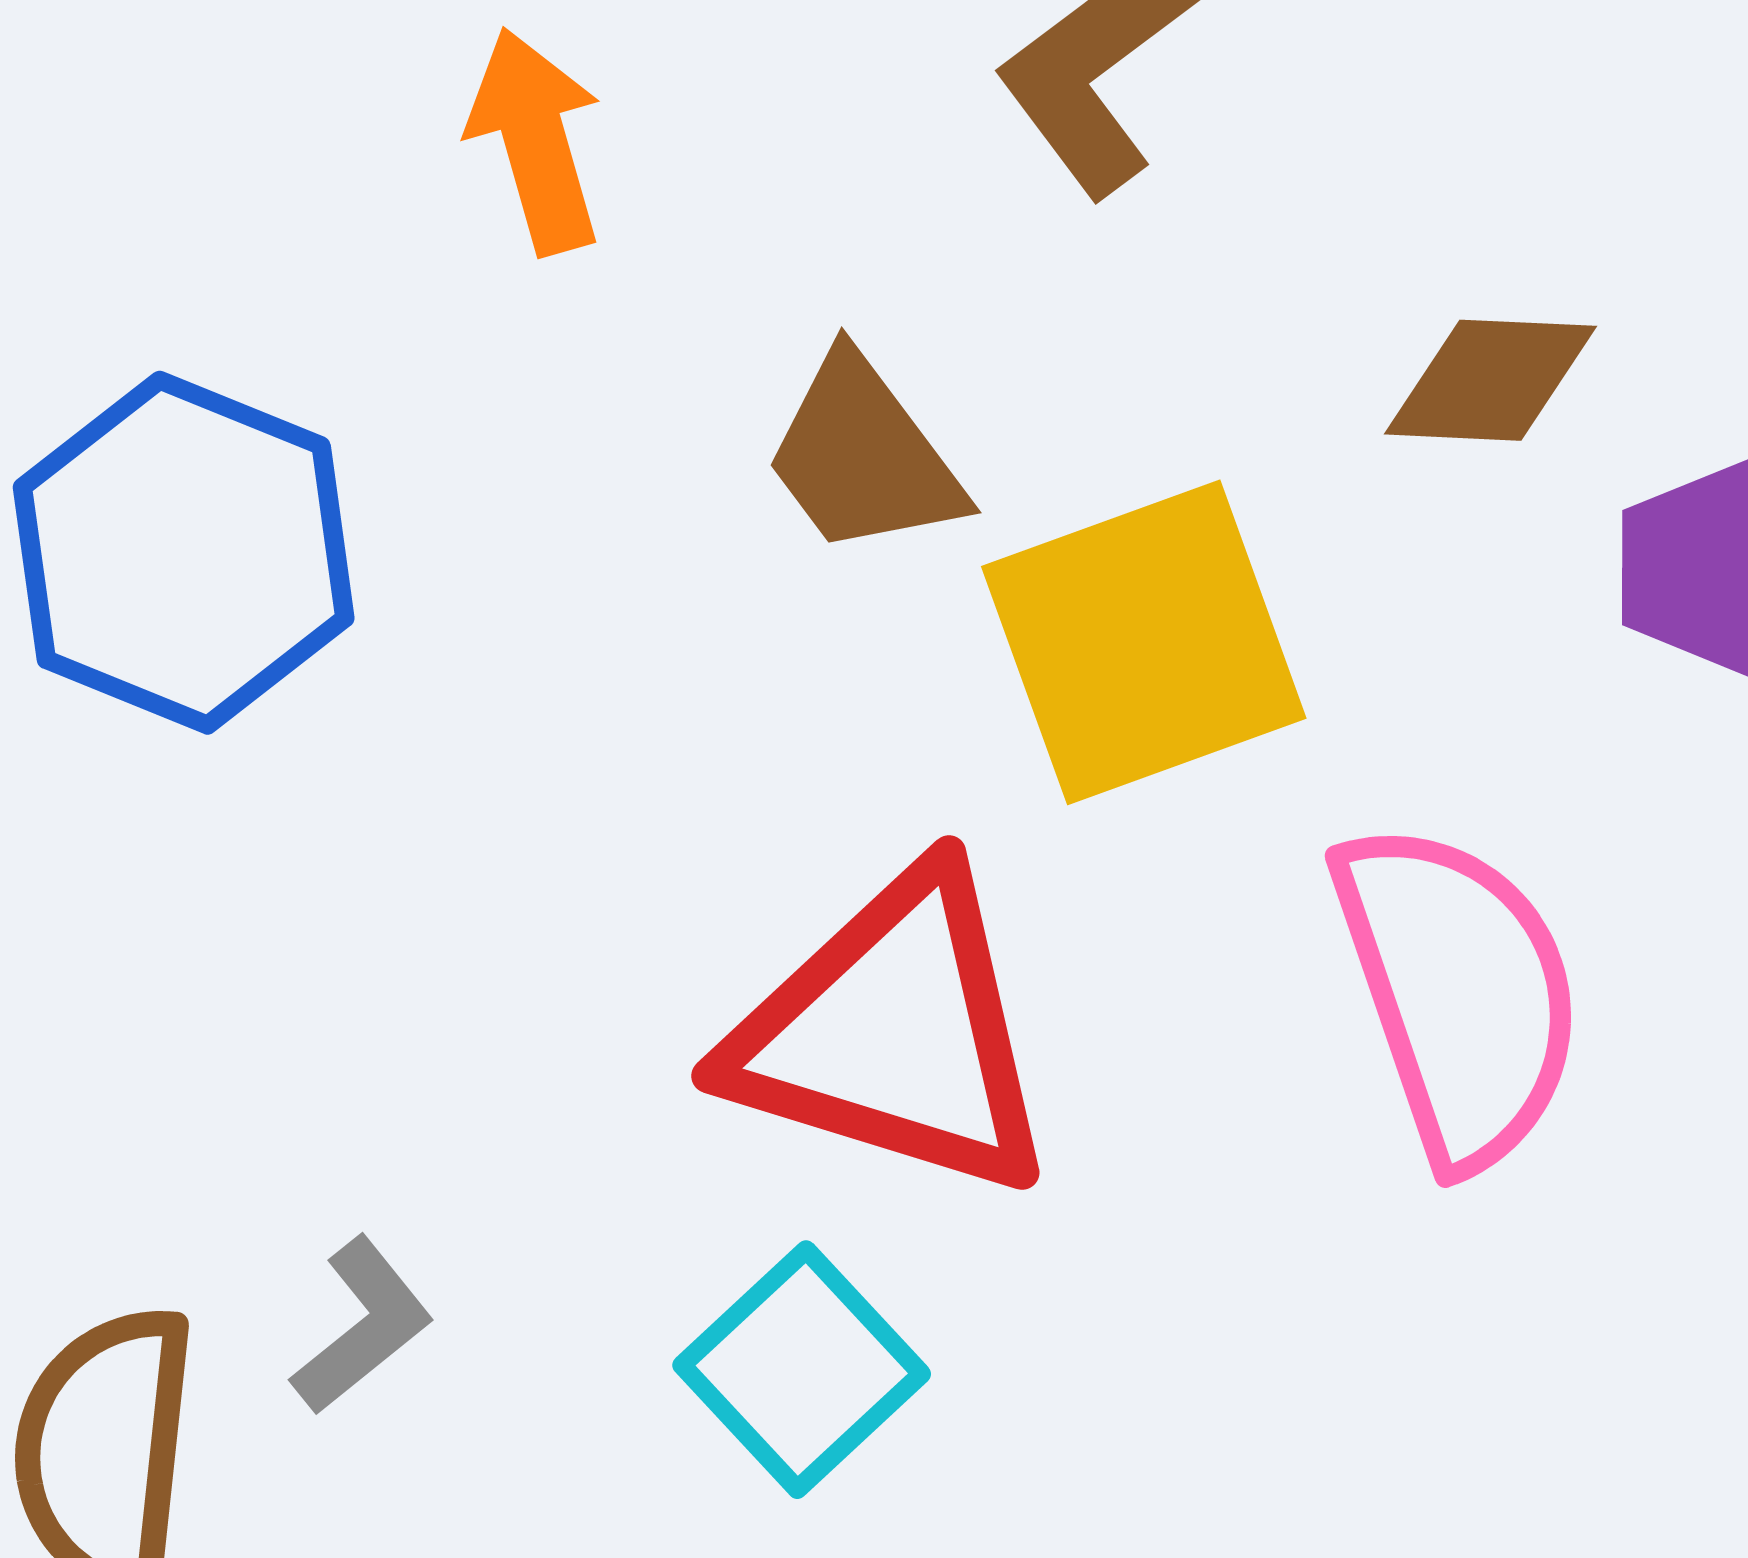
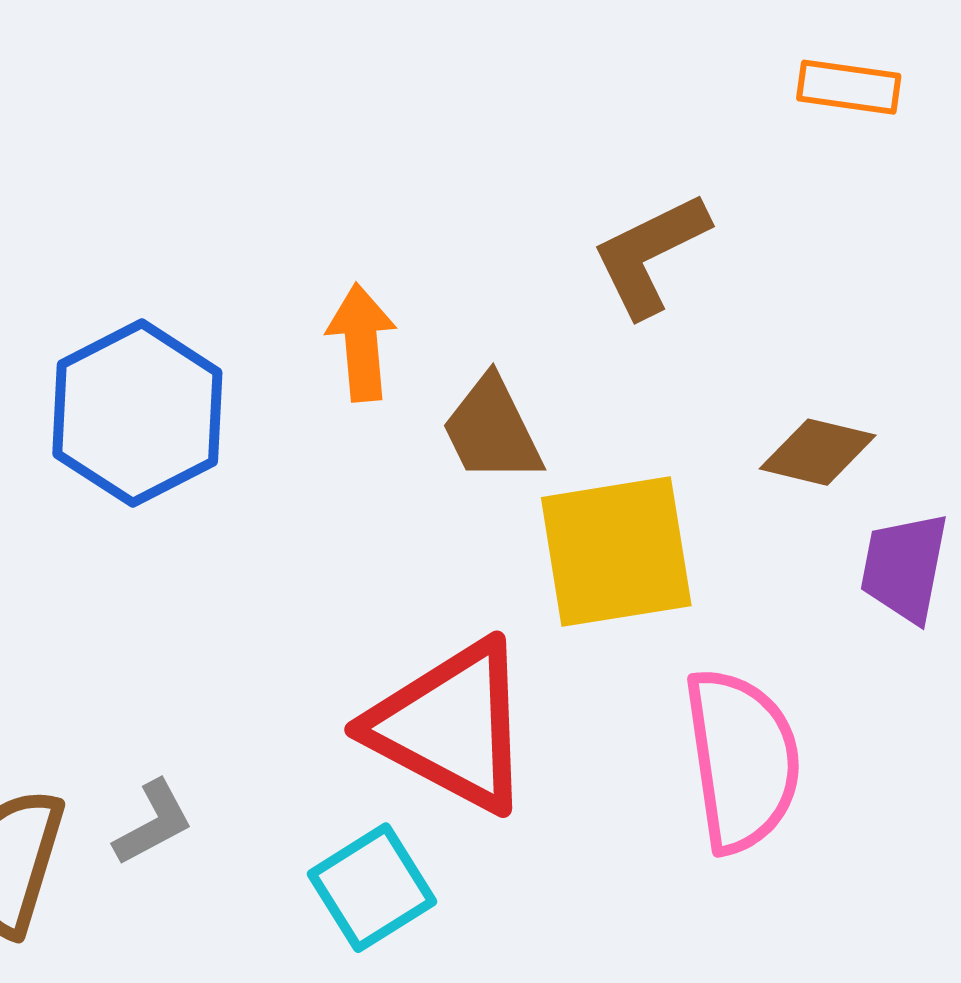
orange arrow: (536, 141) -> (361, 342), moved

